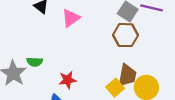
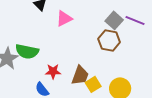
green semicircle: (35, 62) -> (27, 51), size x1.6
brown trapezoid: (127, 75) -> (80, 75), moved

